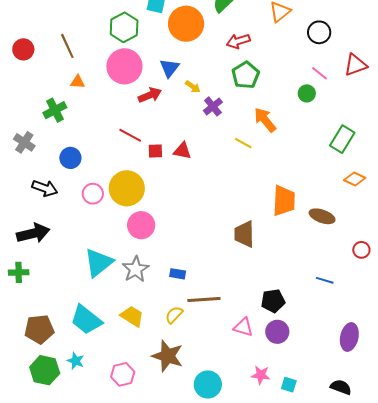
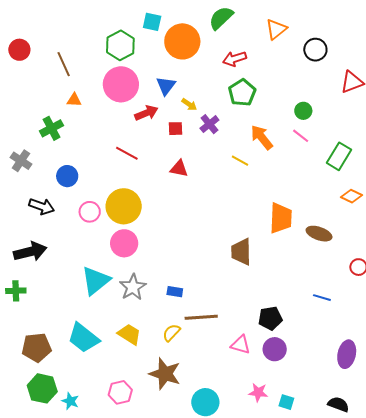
red circle: (23, 49) -> (19, 50), moved
pink line: (320, 73) -> (301, 136), moved
red square: (155, 151) -> (176, 129), moved
pink circle: (141, 225) -> (124, 243), moved
cyan star: (76, 361) -> (70, 401), moved

